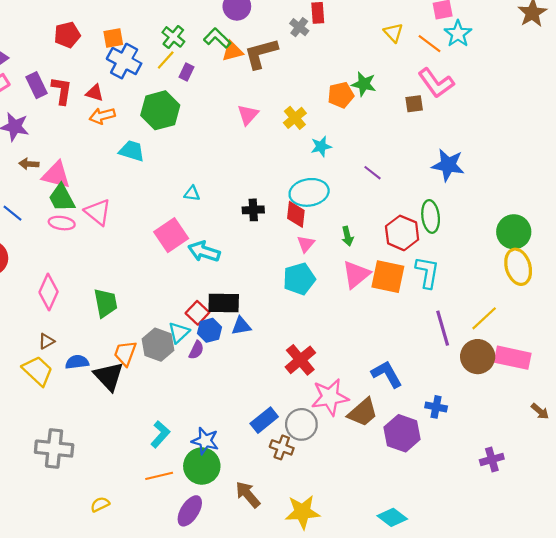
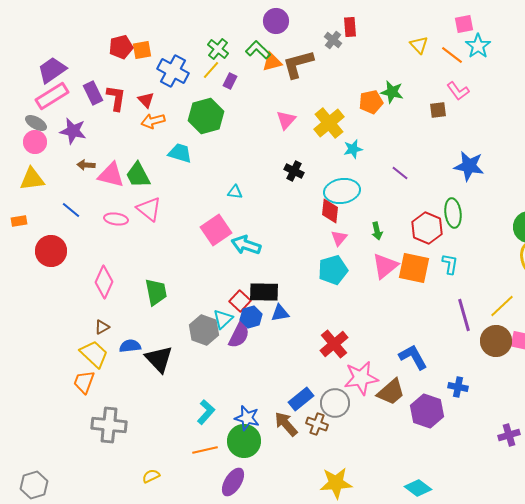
orange square: (113, 38) -> (142, 50), moved
pink L-shape: (436, 83) -> (458, 91), size x0.7
red triangle: (95, 93) -> (146, 100), turned 30
yellow cross: (295, 118) -> (329, 123), size x1.4
green trapezoid: (62, 198) -> (138, 175), moved
black cross: (253, 210) -> (294, 171), moved, turned 30
cyan L-shape: (427, 272) -> (450, 264), size x0.7
purple semicircle: (196, 350) -> (239, 335), size x1.5
orange trapezoid: (125, 353) -> (84, 382), moved
brown arrow: (248, 494) -> (286, 424), moved

